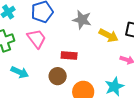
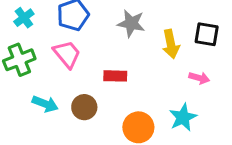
yellow arrow: (109, 35) -> (171, 44), turned 54
brown circle: (58, 76) -> (84, 107), moved

